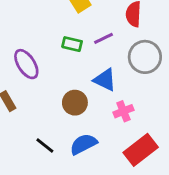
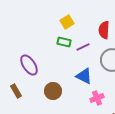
green rectangle: (72, 44) -> (64, 42), moved
brown circle: (75, 103) -> (53, 91), moved

